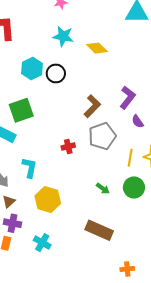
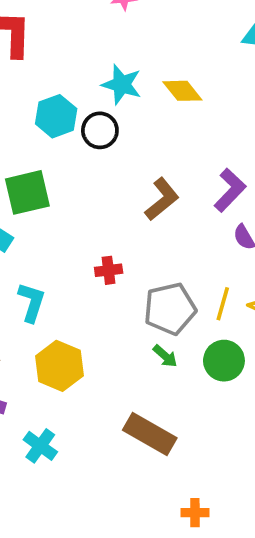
cyan star: (63, 36) -> (122, 85), moved
gray pentagon: (102, 136) -> (170, 309), moved

